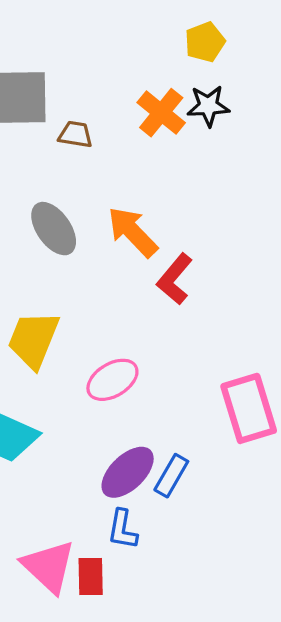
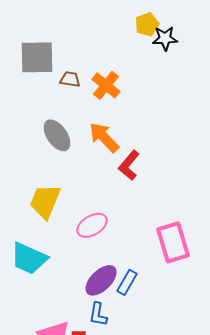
black star: (208, 106) -> (165, 38), moved
orange cross: (161, 113) -> (106, 85), moved

